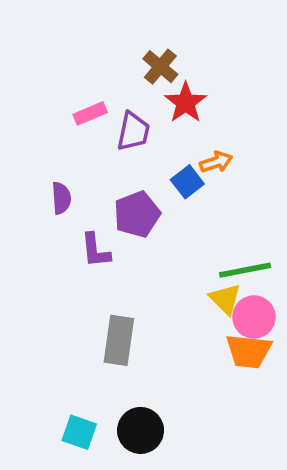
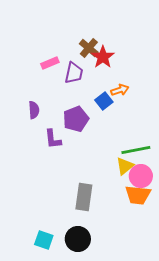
brown cross: (160, 67) -> (89, 48), moved
yellow triangle: (225, 299) -> (125, 166), turned 36
gray rectangle: (119, 340) -> (84, 197), moved

